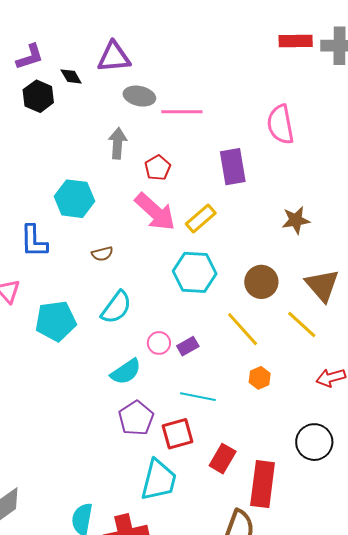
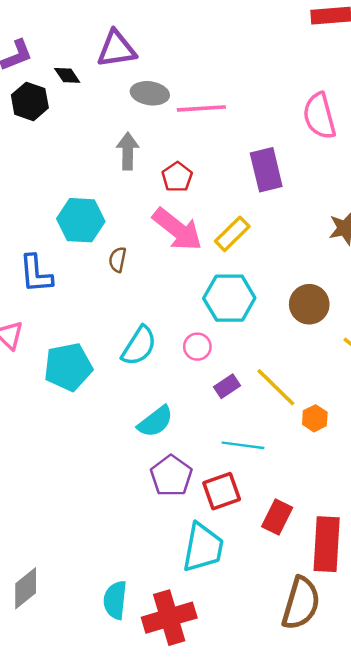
brown semicircle: (102, 254) -> (118, 260), moved, turned 120
yellow line: (243, 329) -> (276, 387), moved
pink circle: (159, 343) -> (197, 347), moved

